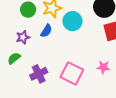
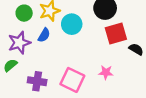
purple star: (23, 37) -> (19, 43), size x1.5
purple cross: (39, 74) -> (37, 81), turned 36

